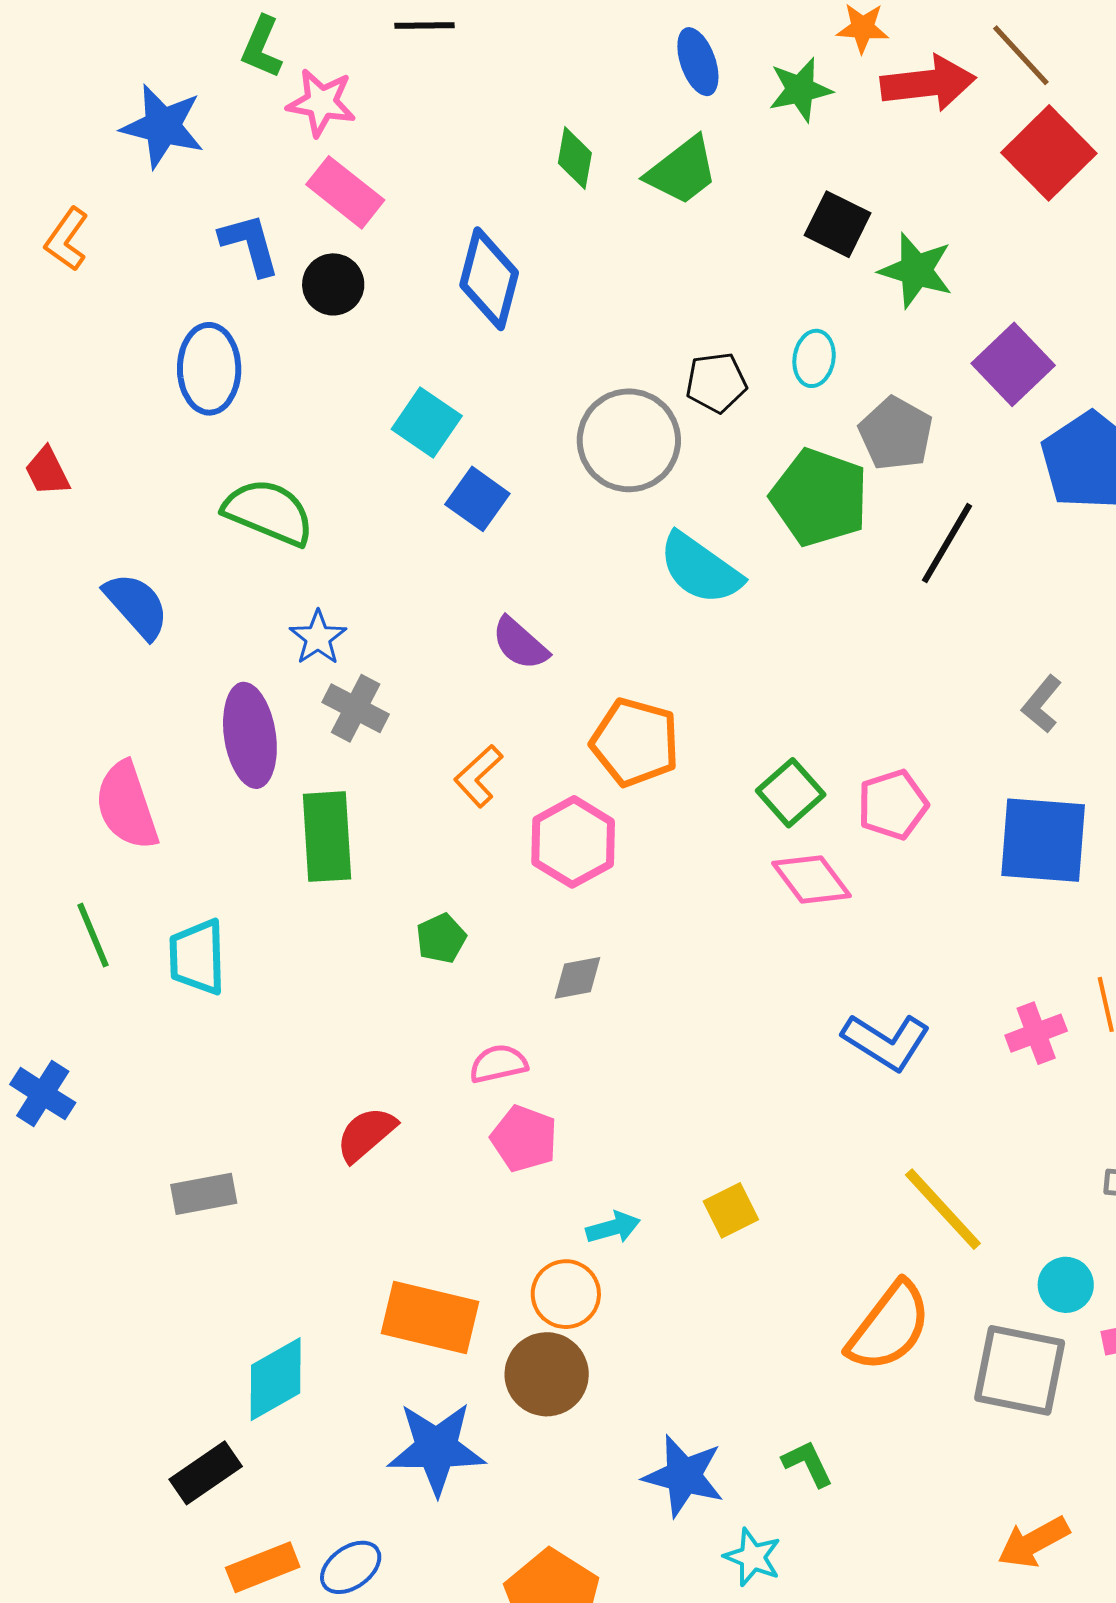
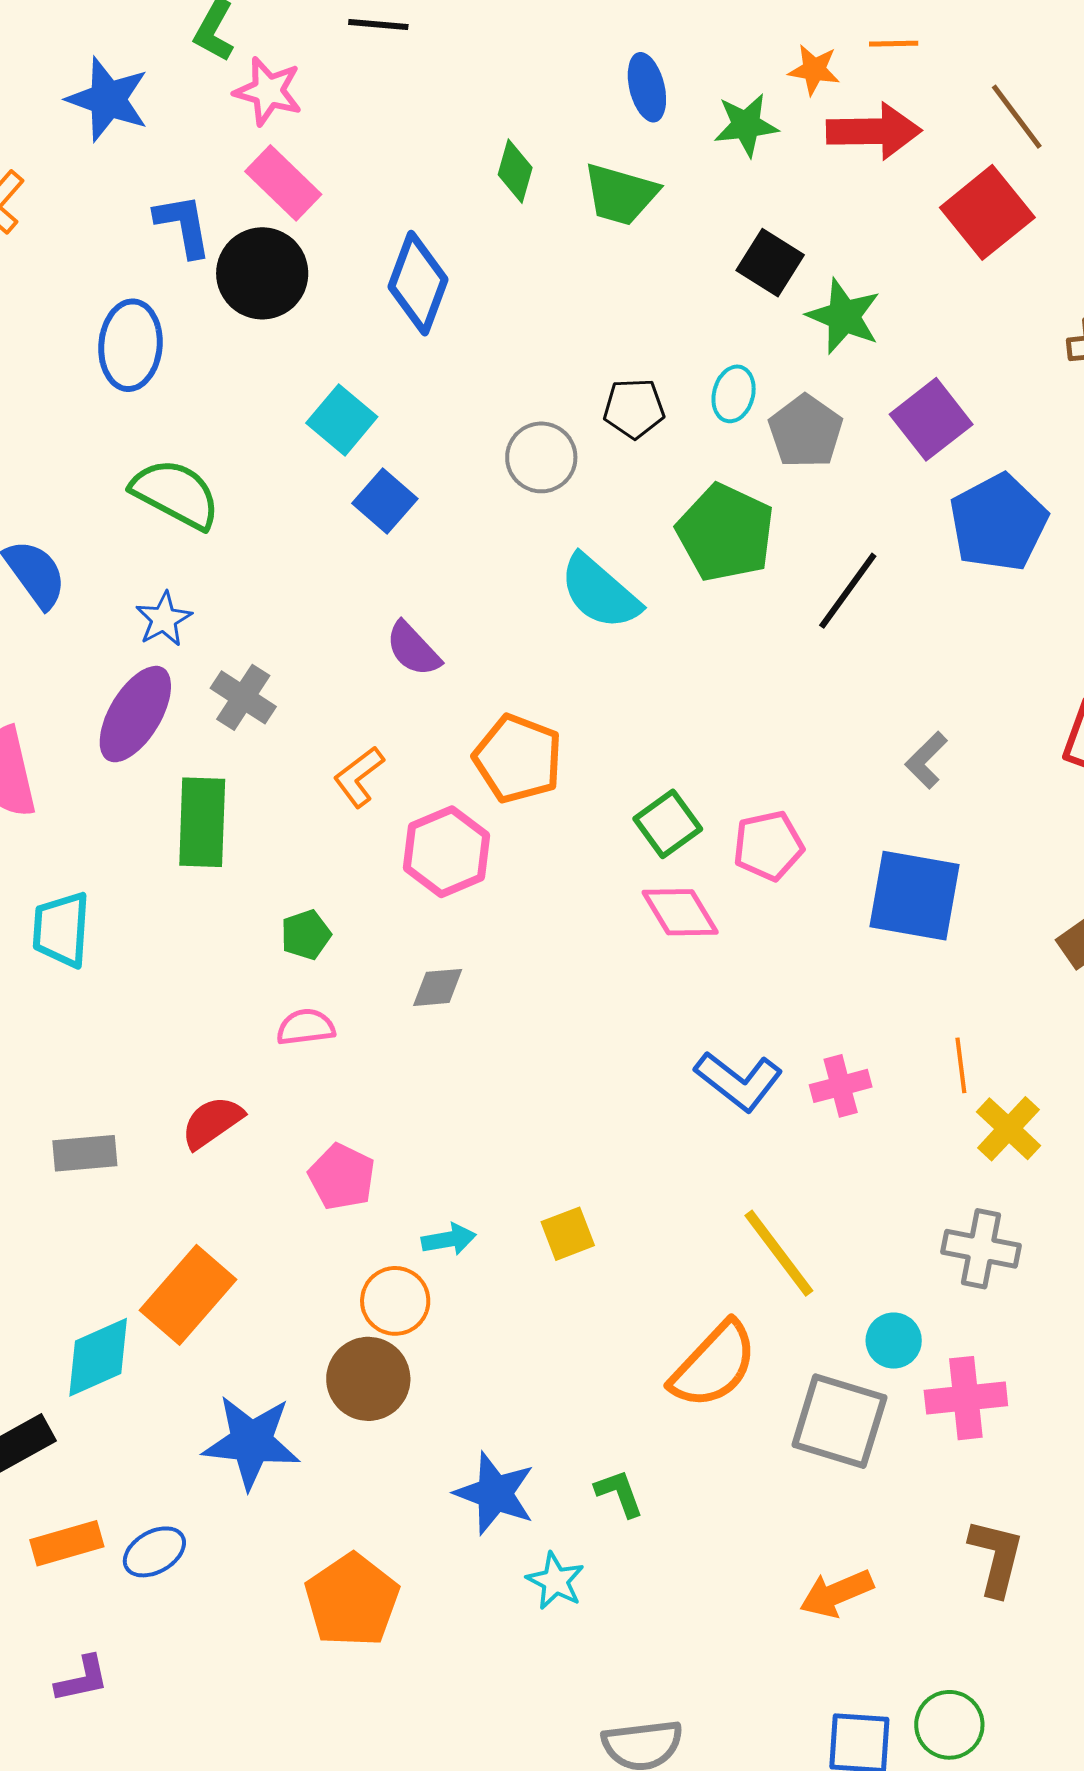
brown line: (1021, 55) -> (1017, 117), moved
green trapezoid: (682, 171) -> (620, 194), turned 48
black circle: (333, 284) -> (262, 273), size x1.5
gray pentagon: (896, 434) -> (806, 431), moved
gray circle: (629, 440) -> (541, 457), size x0.7
blue star: (318, 638) -> (164, 619), moved
purple ellipse: (250, 735) -> (135, 714), turned 34
pink cross: (1036, 1033) -> (841, 1086), moved
pink semicircle: (498, 1064) -> (306, 1027), moved
pink pentagon: (524, 1139) -> (342, 1177), moved
gray rectangle: (204, 1194) -> (85, 1153), moved
orange rectangle: (430, 1318) -> (188, 1295), moved, turned -68

